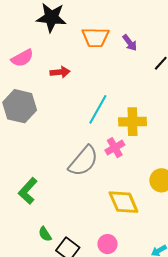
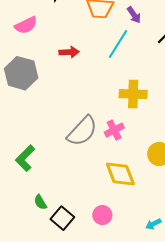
red arrow: (60, 72) -> (69, 52), moved
cyan line: (98, 109) -> (118, 44), moved
pink cross: (115, 148) -> (114, 130), moved

